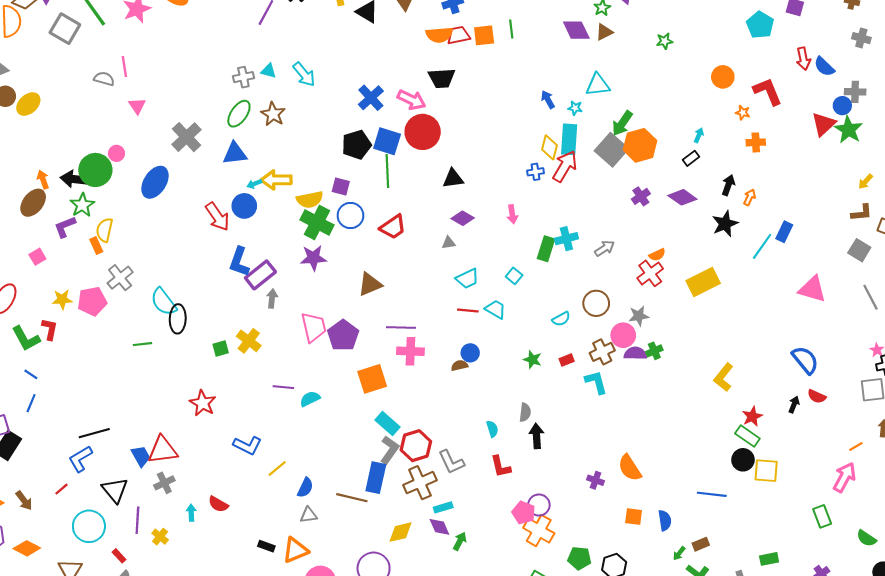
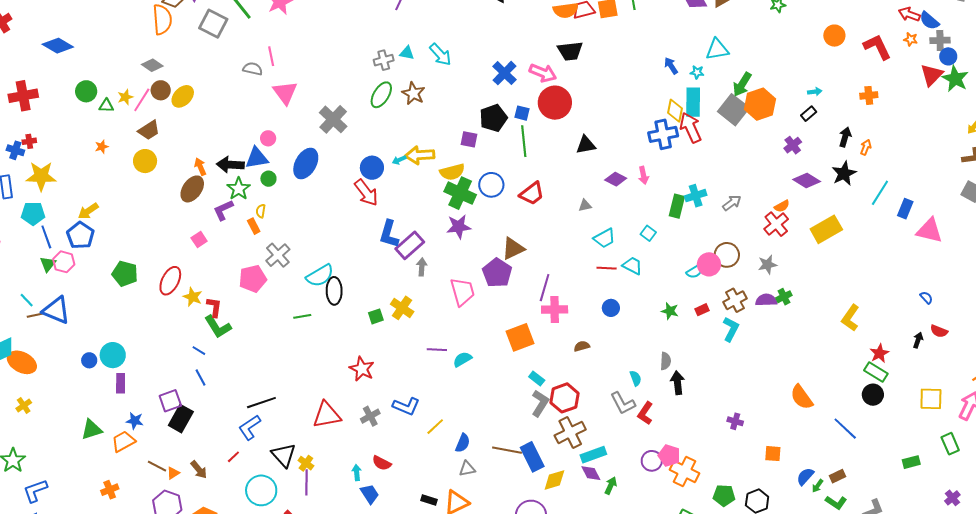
red arrow: (803, 59) -> (909, 14), turned 125
gray cross: (855, 92) -> (940, 40), moved
pink triangle: (137, 106) -> (285, 93), size x1.5
orange star: (743, 113) -> (911, 39), moved
cyan arrow: (699, 135) -> (815, 92), turned 64
blue square: (387, 141) -> (522, 113), size x0.6
blue triangle: (235, 153) -> (257, 158), moved
red arrow: (565, 166) -> (690, 128), turned -52
green circle: (95, 170) -> (268, 179), moved, size x0.5
blue cross: (536, 172) -> (663, 134), size x1.8
purple square: (341, 186) -> (469, 139), moved
purple cross: (641, 196) -> (793, 145), moved
purple diamond: (682, 197) -> (807, 181), moved
blue circle: (244, 206) -> (372, 168), moved
purple diamond: (463, 218) -> (616, 179), moved
yellow semicircle: (105, 230) -> (261, 211), size x0.6
blue rectangle: (784, 232) -> (905, 209), moved
yellow star: (62, 299) -> (193, 297), moved, turned 30
cyan semicircle: (164, 302) -> (320, 276), turned -80
purple line: (401, 328) -> (545, 288), turned -72
purple pentagon: (343, 335) -> (497, 273), moved
pink circle: (623, 335) -> (709, 264), moved
green L-shape: (26, 339) -> (218, 327), moved
blue semicircle: (805, 360) -> (926, 298), size x0.5
brown semicircle: (459, 365) -> (582, 346), moved
cyan L-shape: (596, 382) -> (731, 329), turned 45
blue line: (31, 403) -> (201, 378), turned -48
cyan rectangle: (387, 423) -> (537, 379), size x0.7
blue trapezoid: (141, 456) -> (370, 494), moved
gray L-shape: (451, 462) -> (623, 403), moved
red L-shape: (501, 467) -> (645, 413), turned 50
orange semicircle: (630, 468) -> (802, 397), moved
yellow square: (766, 471) -> (931, 399), moved
blue rectangle: (376, 478) -> (532, 457), moved, turned -36
gray cross: (164, 483) -> (370, 416), moved
blue line: (712, 494) -> (845, 429), turned 40
purple circle: (539, 505) -> (652, 461), moved
cyan rectangle: (443, 507) -> (593, 455), size x1.4
blue semicircle: (665, 520) -> (805, 476), moved, turned -126
yellow cross: (160, 537) -> (306, 463), moved
green rectangle: (769, 559) -> (911, 462), moved

